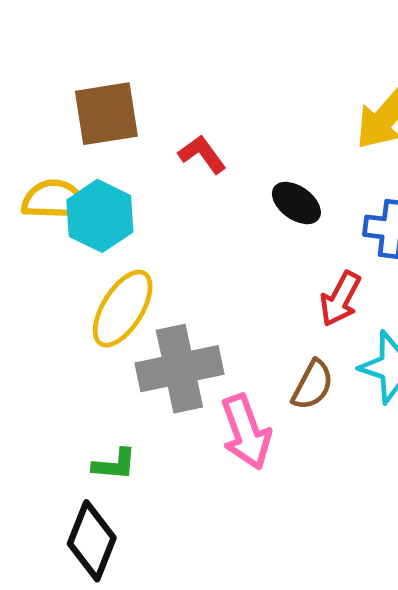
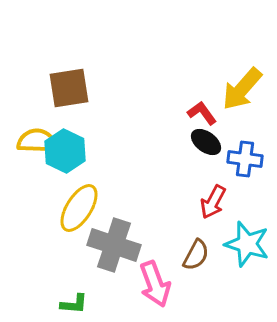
red L-shape: (202, 154) -> (202, 113), moved
black ellipse: (296, 203) -> (206, 142), moved
gray cross: (179, 369) -> (114, 245), turned 30

